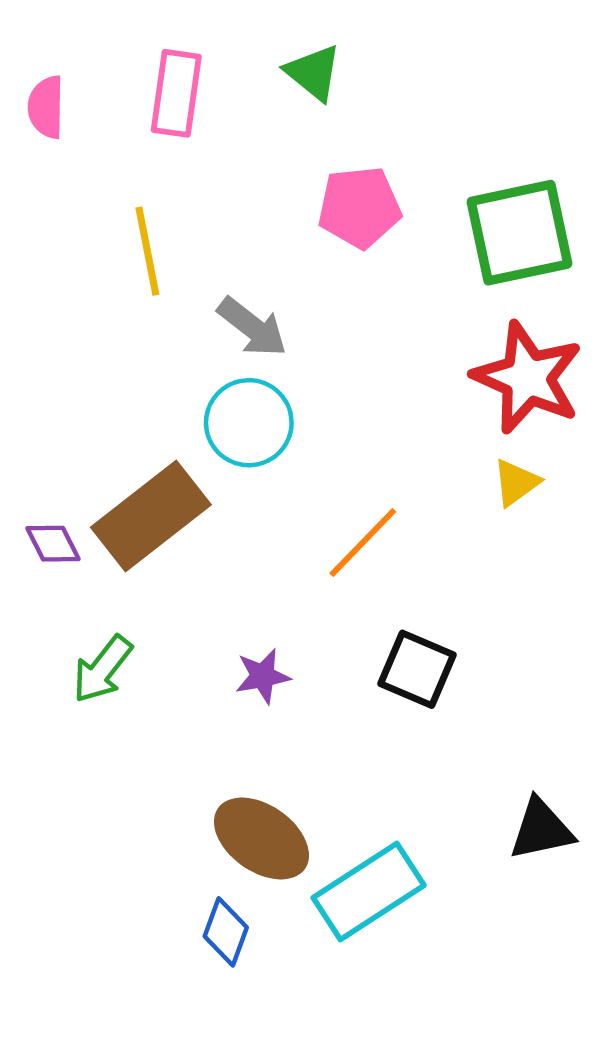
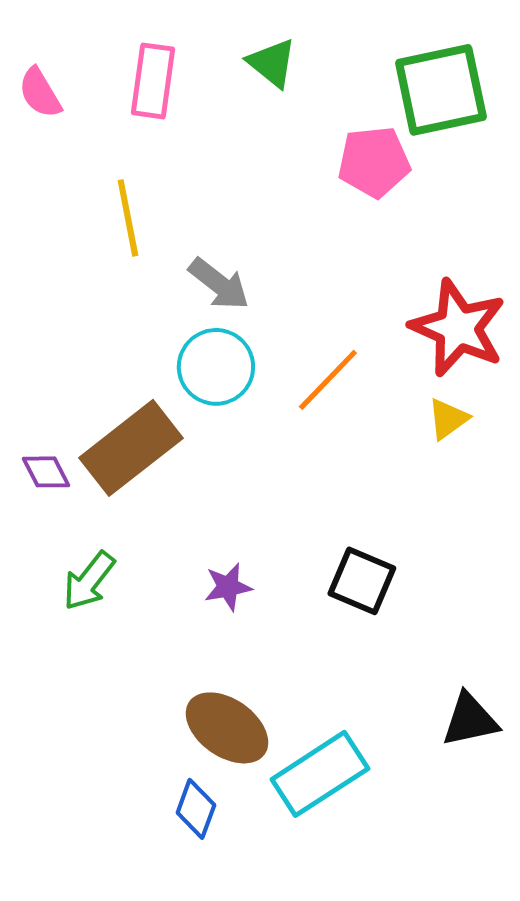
pink semicircle: (46, 107) -> (40, 93), turned -32
pink pentagon: (359, 207) -> (374, 162), moved
green square: (519, 233) -> (441, 90), moved
orange line: (363, 542) -> (328, 380), moved

